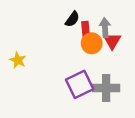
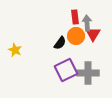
black semicircle: (72, 19) -> (60, 43), moved
red rectangle: (86, 30) -> (75, 17), moved

